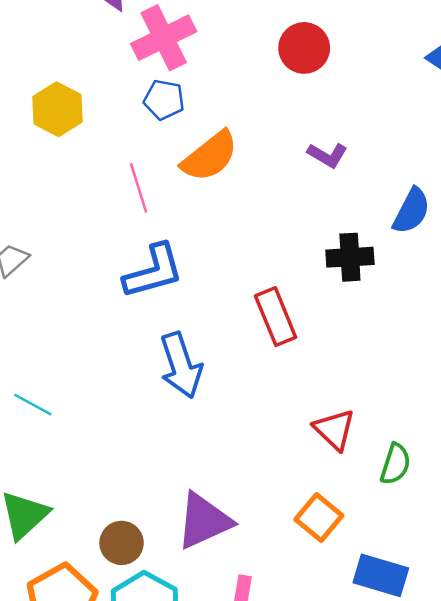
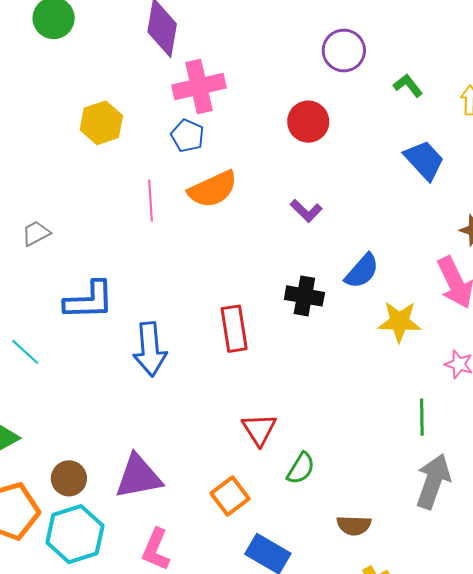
blue L-shape: (153, 271) -> (89, 300), moved

